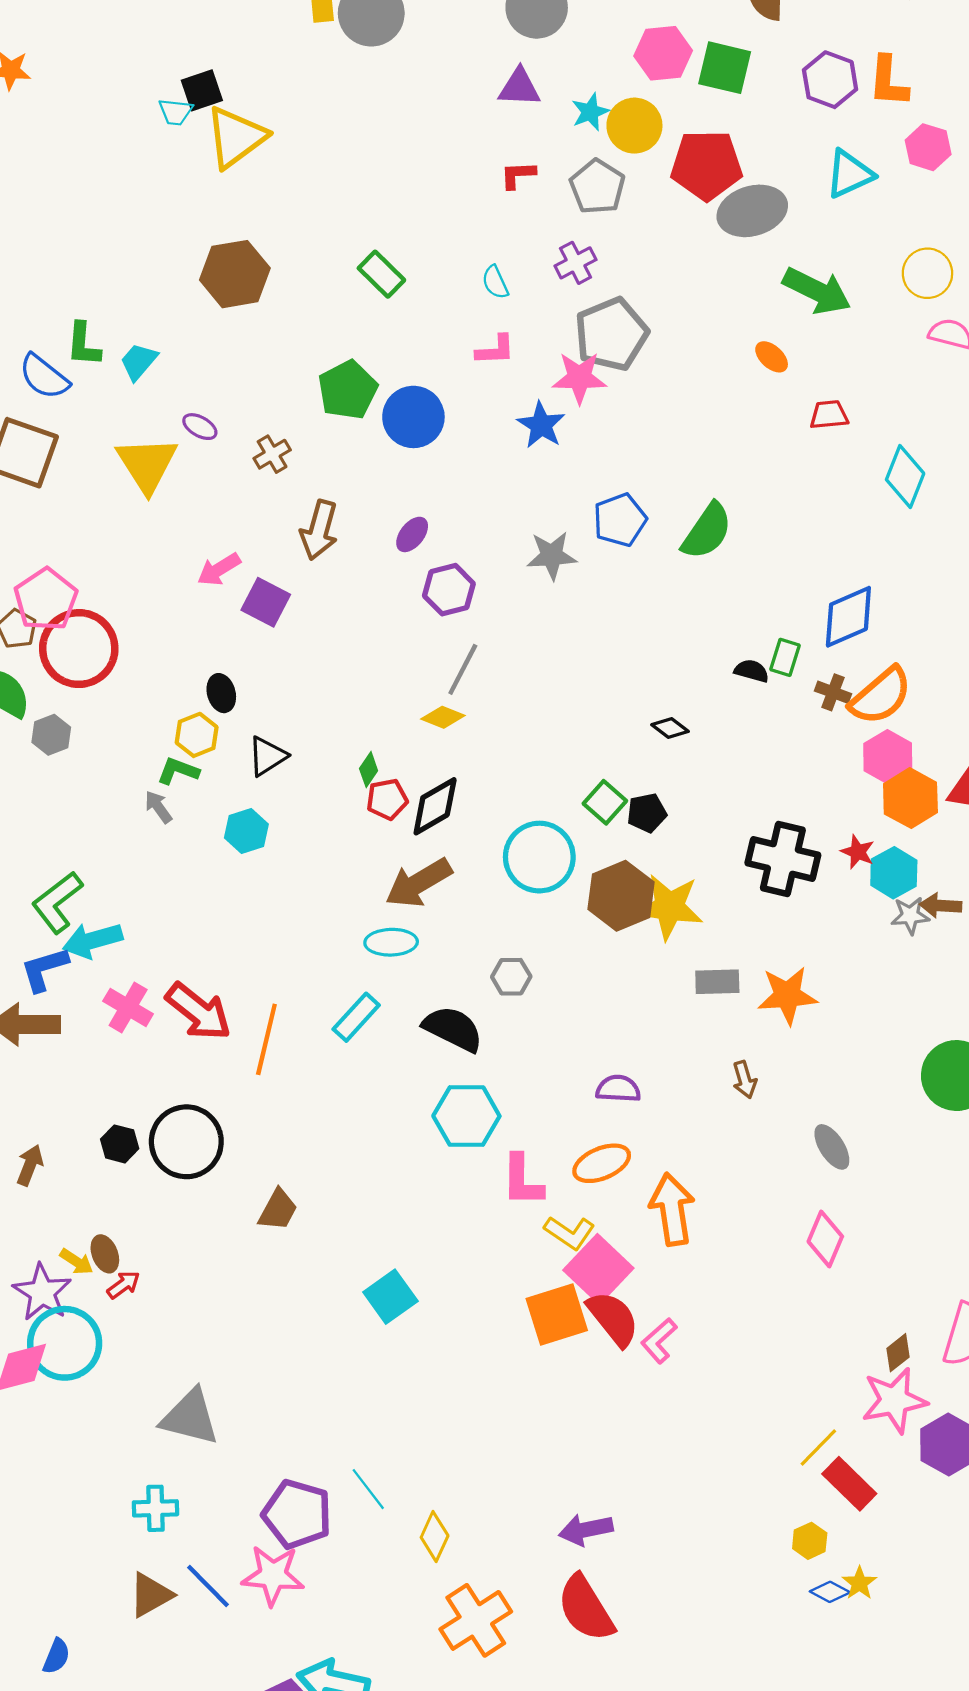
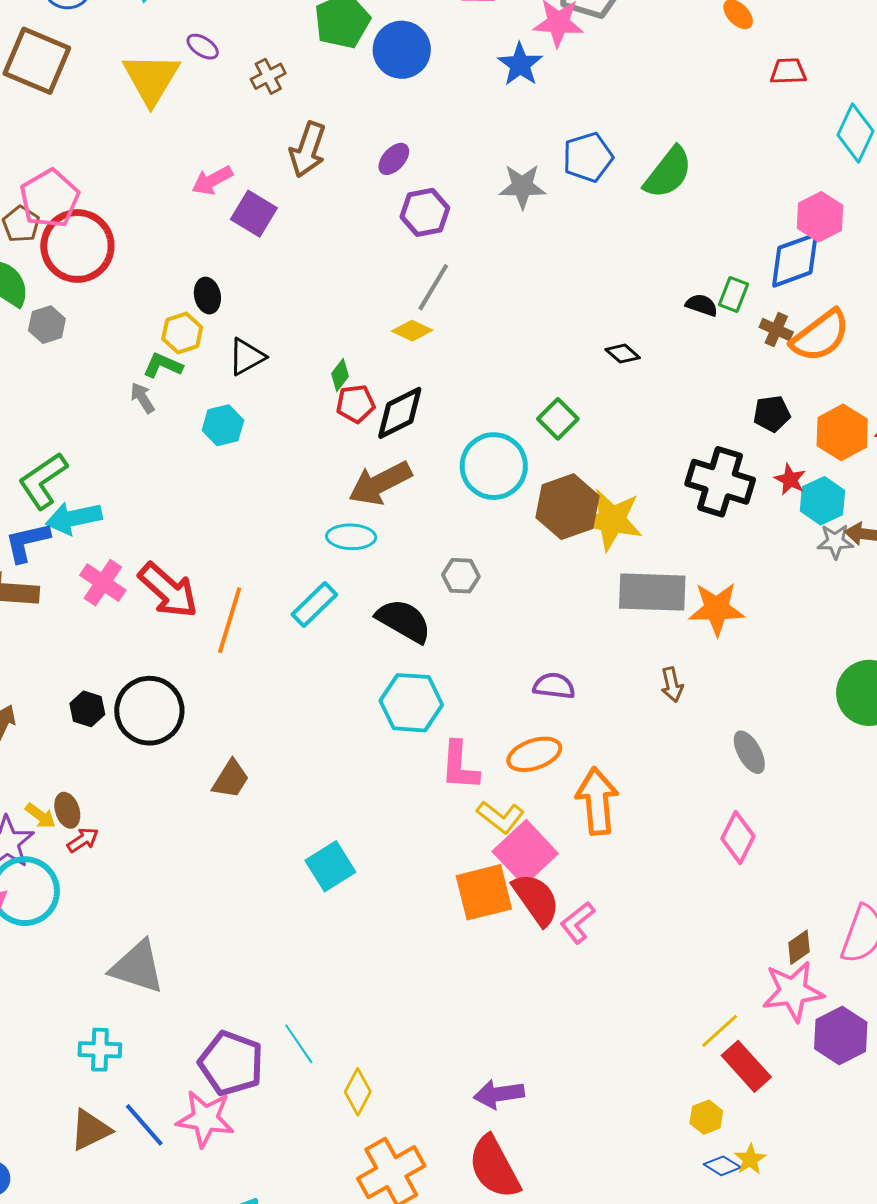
pink hexagon: (888, 757) -> (820, 217), moved
black pentagon: (647, 813) -> (772, 414), moved
gray rectangle: (717, 982) -> (652, 592), size x1.6

